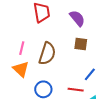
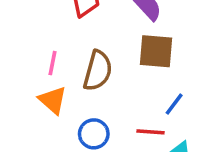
brown square: (81, 44) -> (156, 51), size x1.5

